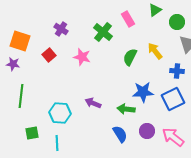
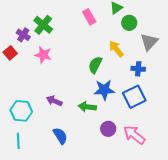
green circle: (177, 22) -> (129, 23), moved
purple cross: (61, 29) -> (23, 35), moved
green cross: (103, 32) -> (43, 25), moved
green semicircle: (130, 57) -> (95, 65), moved
blue semicircle: (120, 134) -> (60, 136), moved

